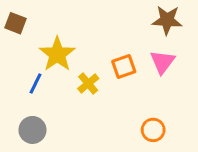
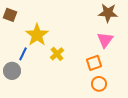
orange square: (124, 67) -> (94, 63), moved
gray circle: (32, 130) -> (12, 71), moved

